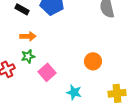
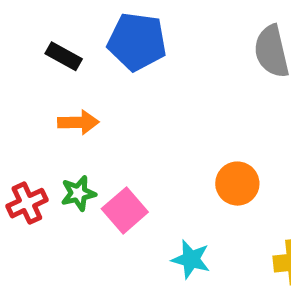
green star: (28, 56) -> (78, 193), moved

